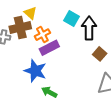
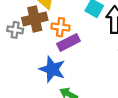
orange cross: (42, 35) -> (61, 27), turned 35

